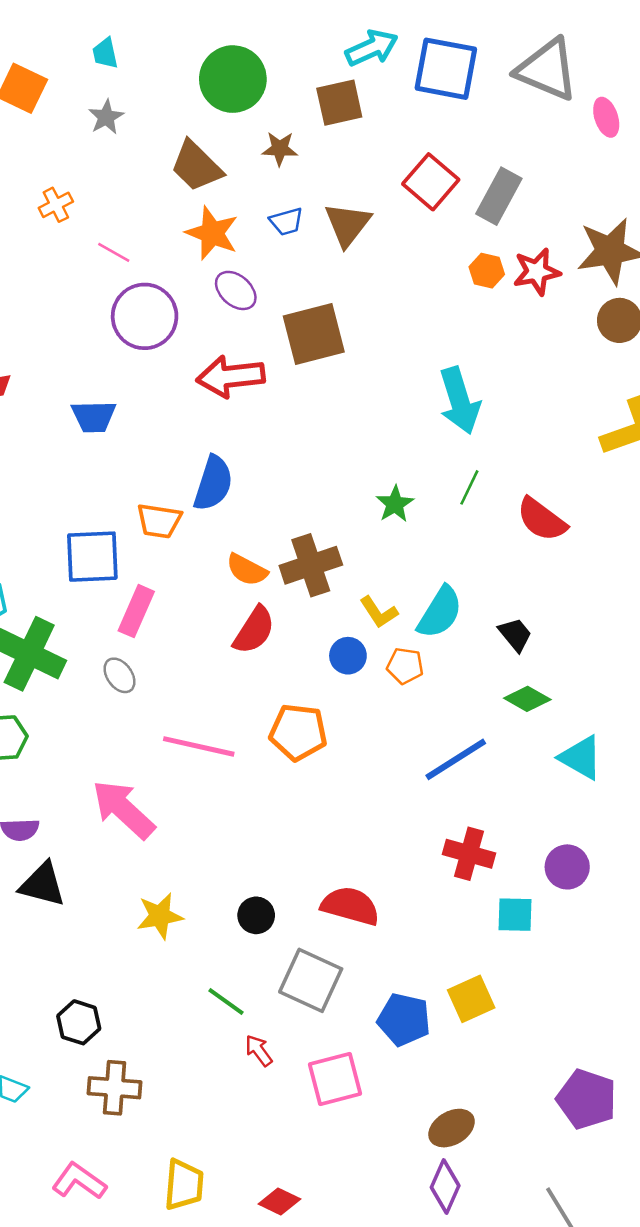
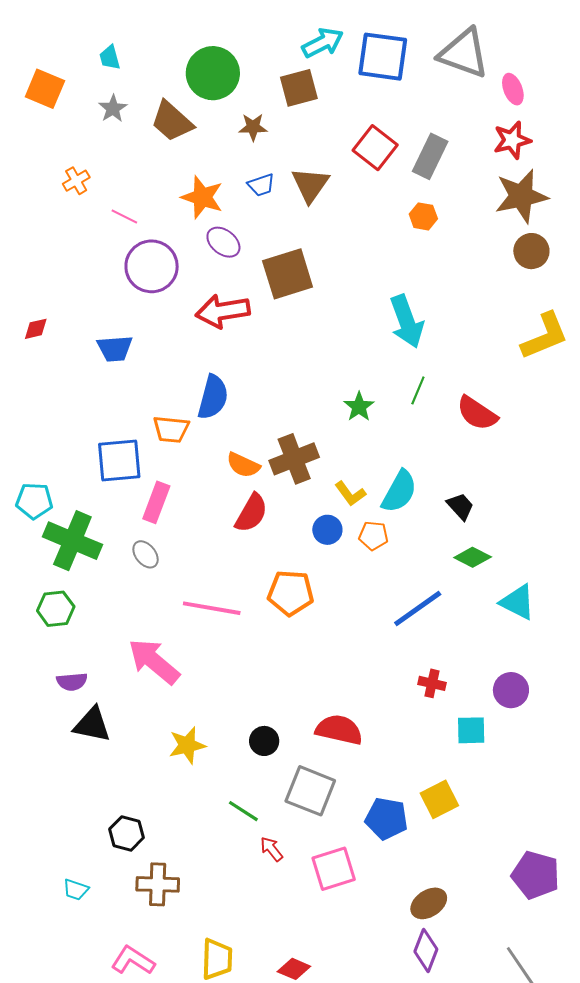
brown trapezoid: (196, 166) -> (172, 121), moved
red star: (537, 272) -> (512, 140), moved
red cross: (469, 854) -> (432, 683), size x0.7

